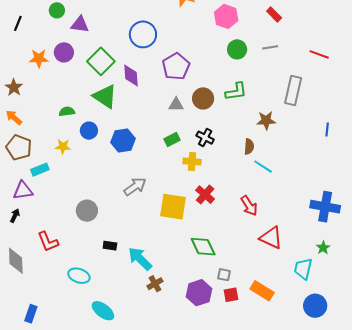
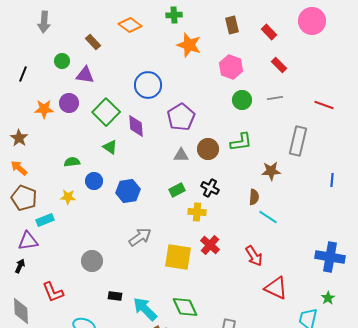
green triangle: (105, 96) -> (110, 147), size x0.6
green diamond: (203, 247) -> (185, 307), moved

